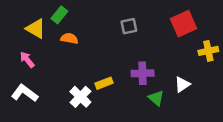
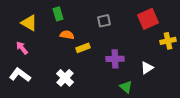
green rectangle: (59, 15) -> (58, 14), moved, turned -56
orange semicircle: (69, 38) -> (67, 35), moved
yellow rectangle: (104, 83) -> (83, 48), moved
green triangle: (156, 98) -> (126, 87), moved

